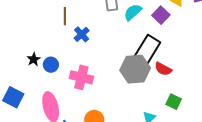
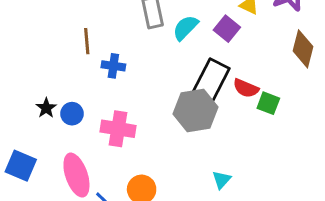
blue cross: (82, 34) -> (113, 66), turned -35
red semicircle: (163, 69) -> (246, 88), moved
green square: (174, 102) -> (268, 103), moved

